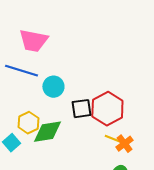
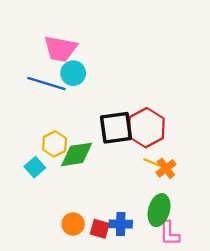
cyan circle: (53, 87) -> (73, 73), moved
black square: (81, 109) -> (116, 128), size x1.4

